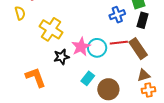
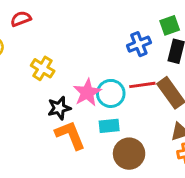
yellow cross: (51, 29) -> (43, 68), size x0.7
orange L-shape: (36, 77) -> (70, 135), moved
cyan rectangle: (88, 78) -> (109, 126), moved, turned 48

